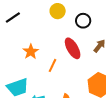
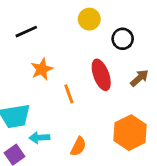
black line: (13, 18) -> (26, 32), moved
orange line: (52, 65) -> (69, 94), turned -56

